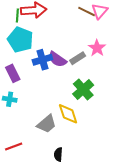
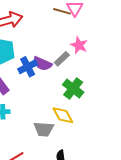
gray trapezoid: (47, 124) -> (44, 129), turned 55

